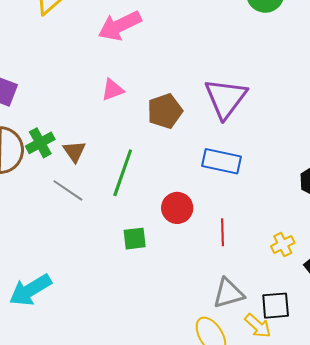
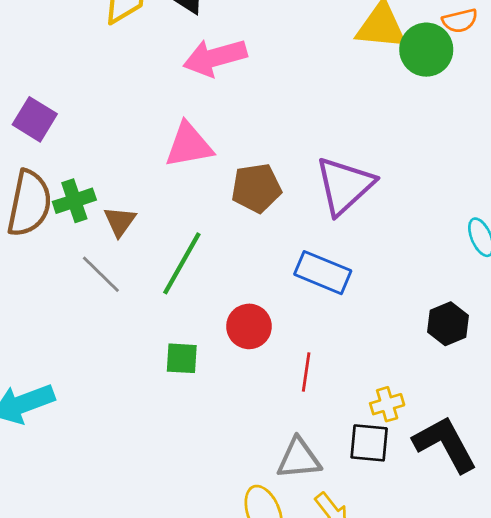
pink triangle: (113, 90) -> (189, 145), size x1.5
black square: (276, 306) -> (369, 443), moved

